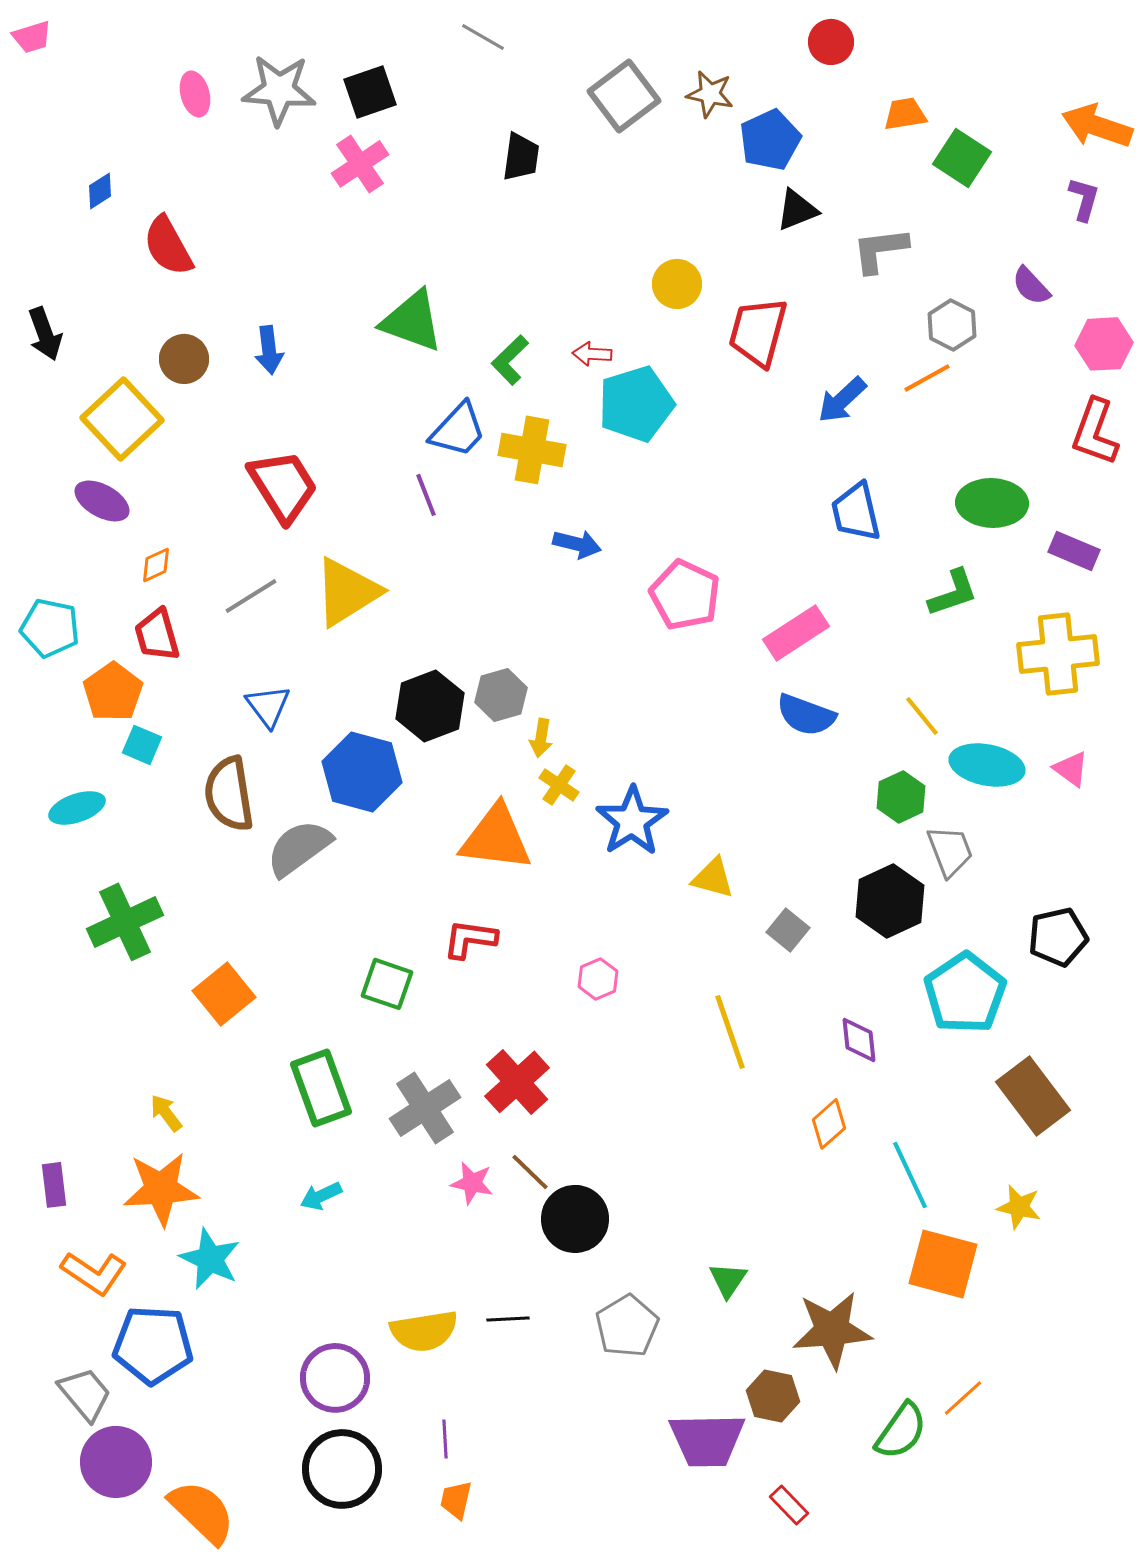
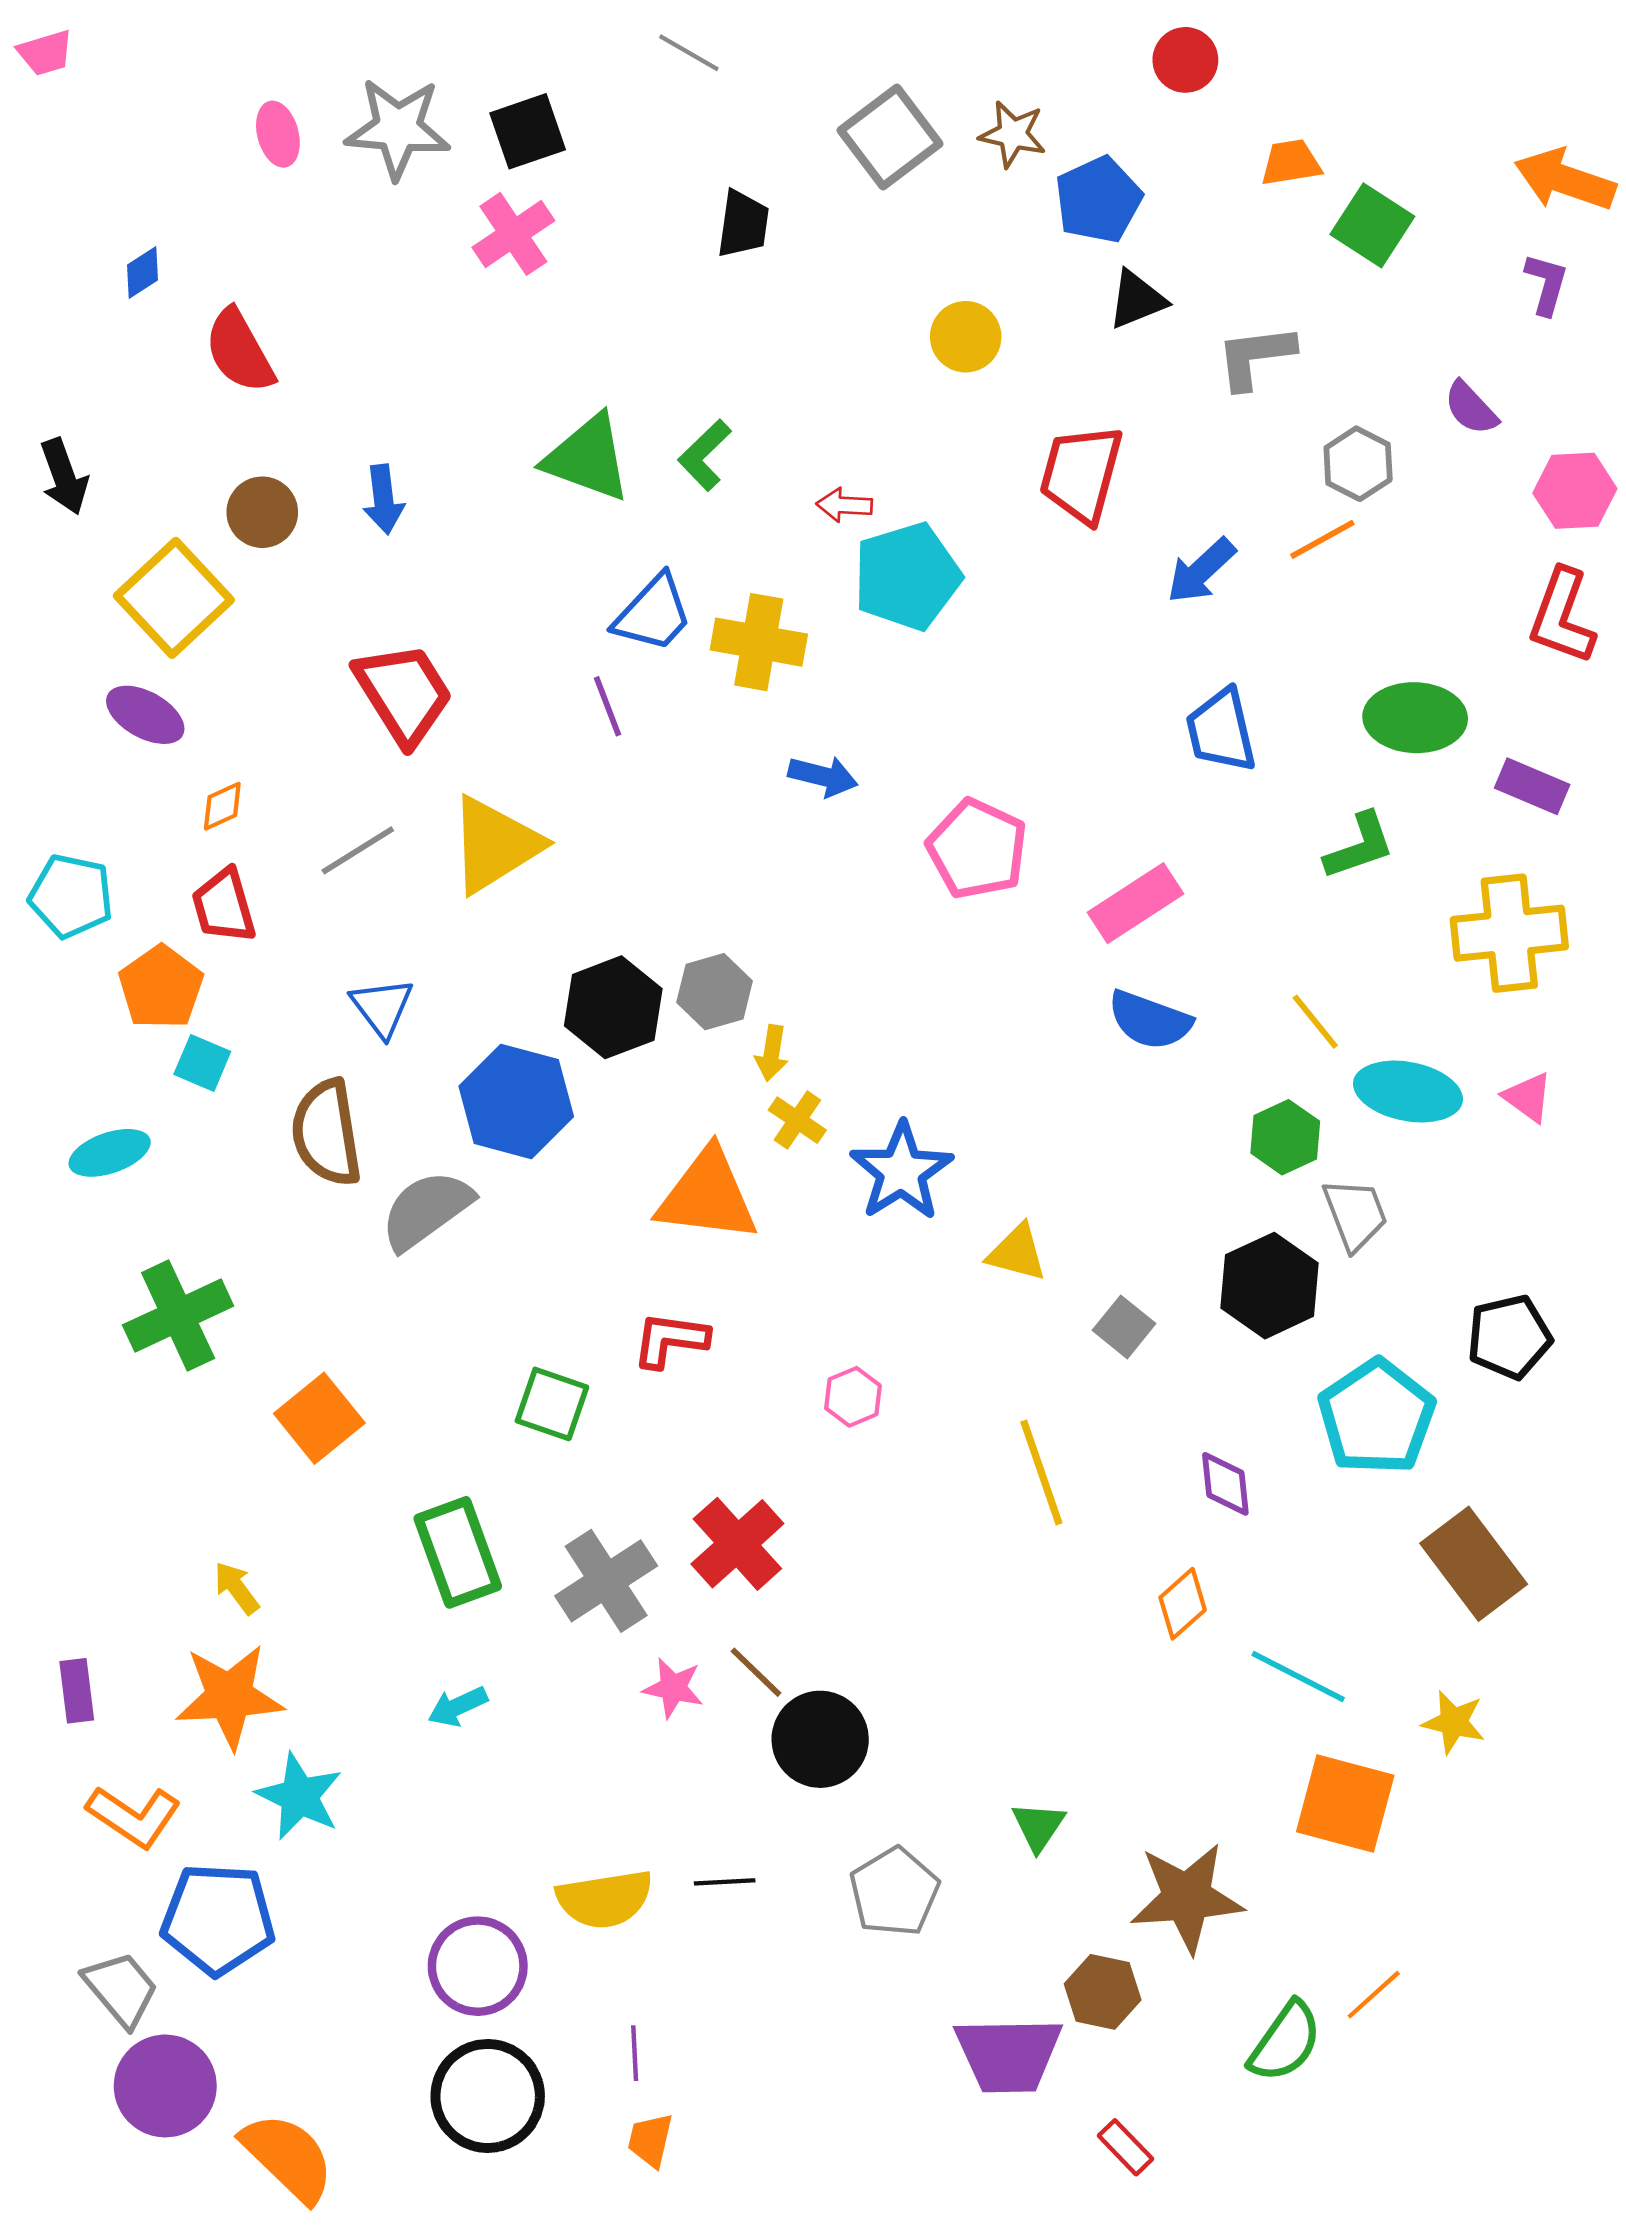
yellow circle: (677, 284) -> (966, 337), moved
green L-shape: (510, 360) -> (705, 455), moved
cyan line: (910, 1175) -> (1298, 1676), turned -38

